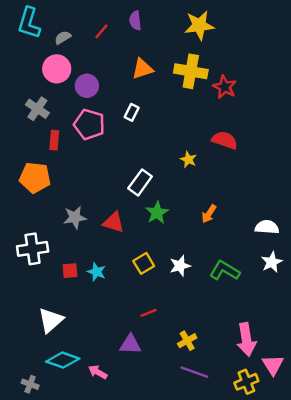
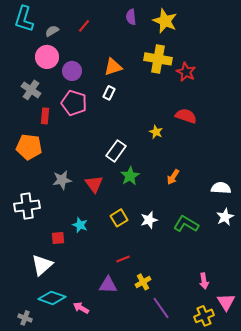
purple semicircle: (135, 21) -> (131, 17), moved
yellow star: (199, 25) -> (165, 21), turned 30
orange triangle: (142, 69) -> (113, 67), moved
red triangle: (113, 222) -> (94, 184), turned 36
red square: (70, 271) -> (58, 238), moved
pink arrow: (246, 339) -> (204, 281), size x0.6
yellow cross: (187, 341) -> (143, 282), moved
purple line: (194, 372) -> (161, 308), turned 35

